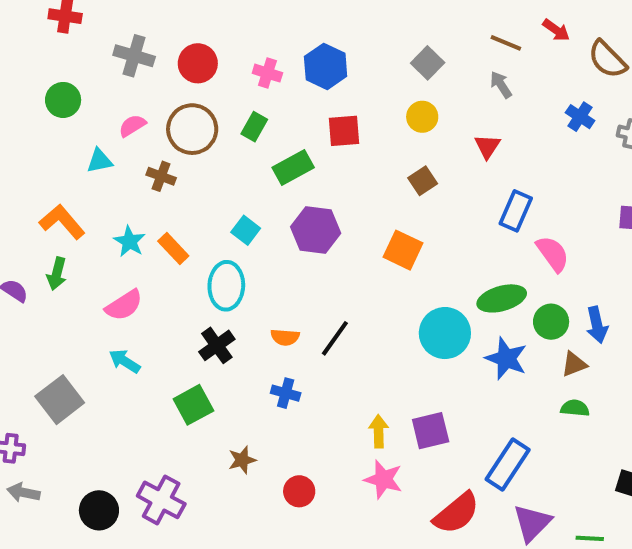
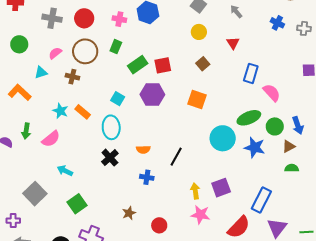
red square: (344, 131) -> (163, 65), moved
orange L-shape: (62, 222) -> (20, 92), moved
pink semicircle: (124, 305) -> (51, 139), moved
black line: (335, 338) -> (176, 157), moved
green square: (193, 405) -> (77, 204), moved

